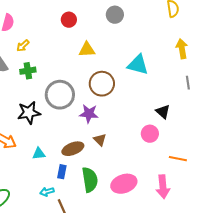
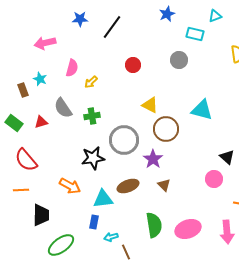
yellow arrow: (23, 46) -> (91, 82), moved
yellow triangle: (87, 50) -> (150, 105), moved, turned 30
purple star: (89, 114) -> (153, 159), turned 30
brown ellipse: (73, 149) -> (128, 186), moved
cyan triangle: (39, 154) -> (103, 199), size x1.5
blue rectangle: (62, 172) -> (94, 222), moved

